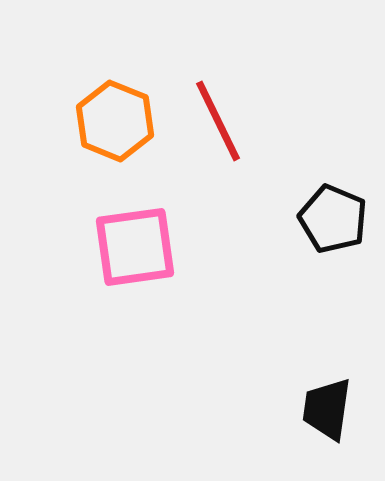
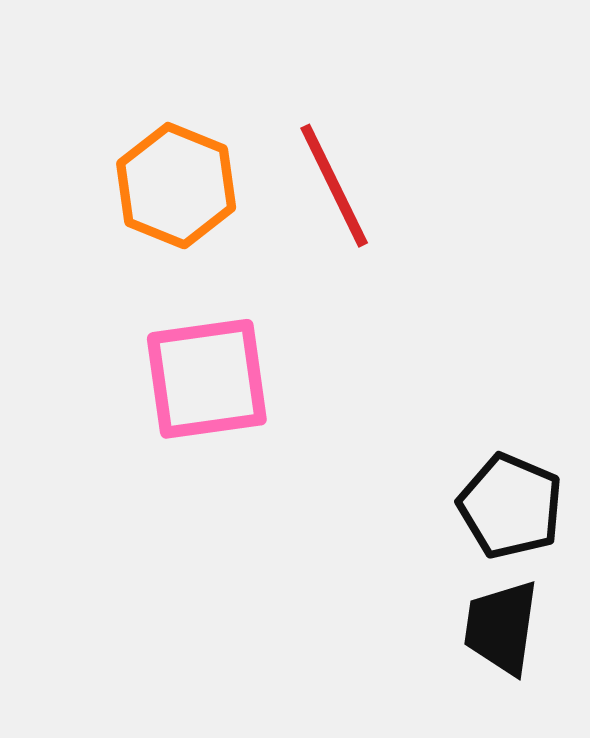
black pentagon: (333, 219) -> (510, 506), moved

